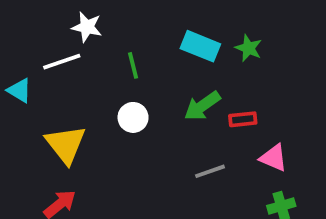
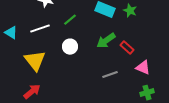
white line: (62, 62) -> (40, 29), moved
green line: (133, 65) -> (70, 20), turned 64
red rectangle: (243, 119) -> (127, 48), turned 48

